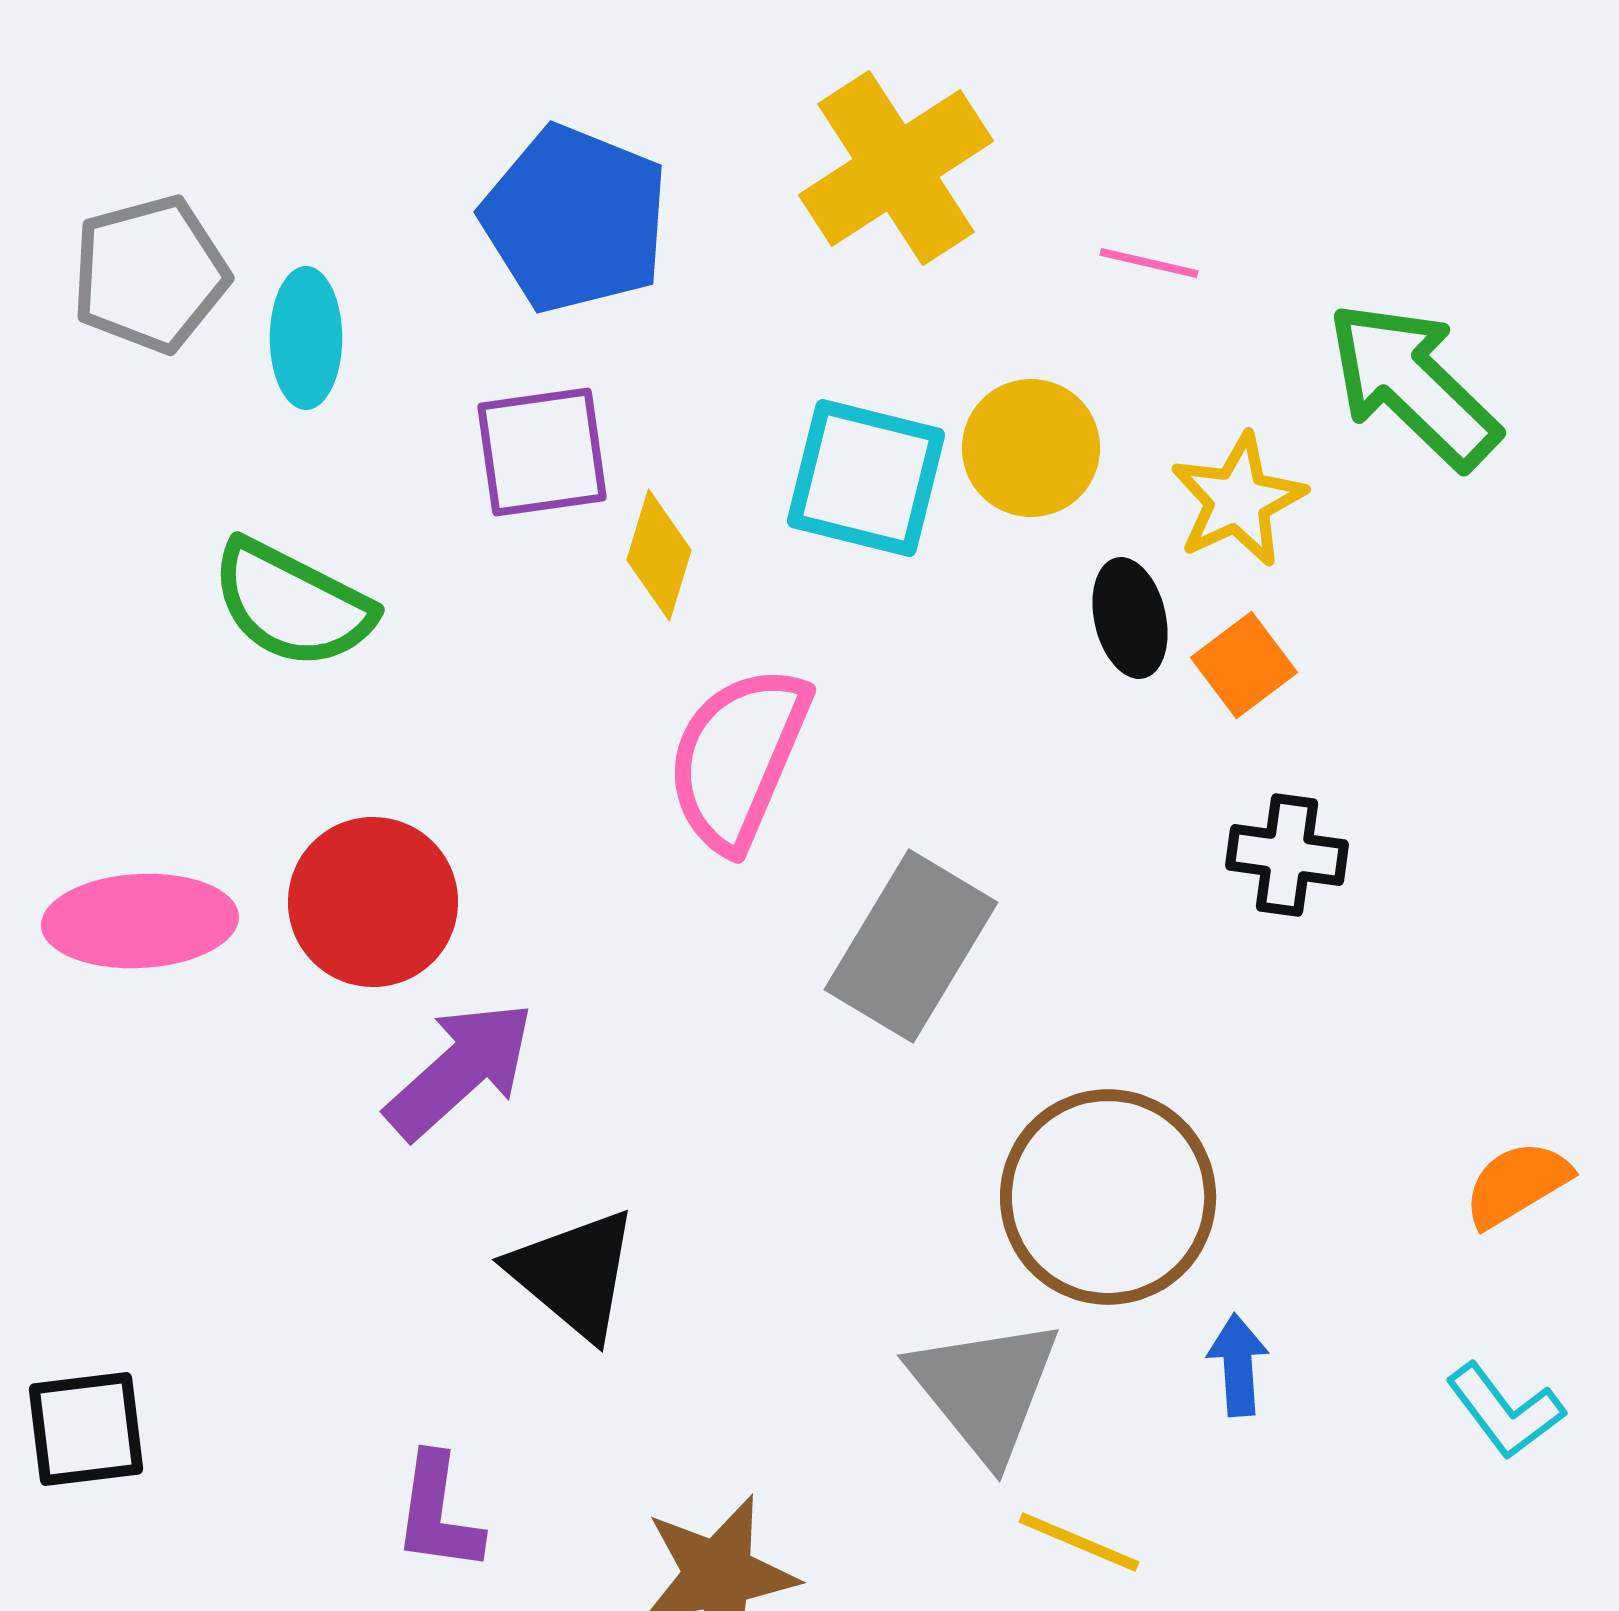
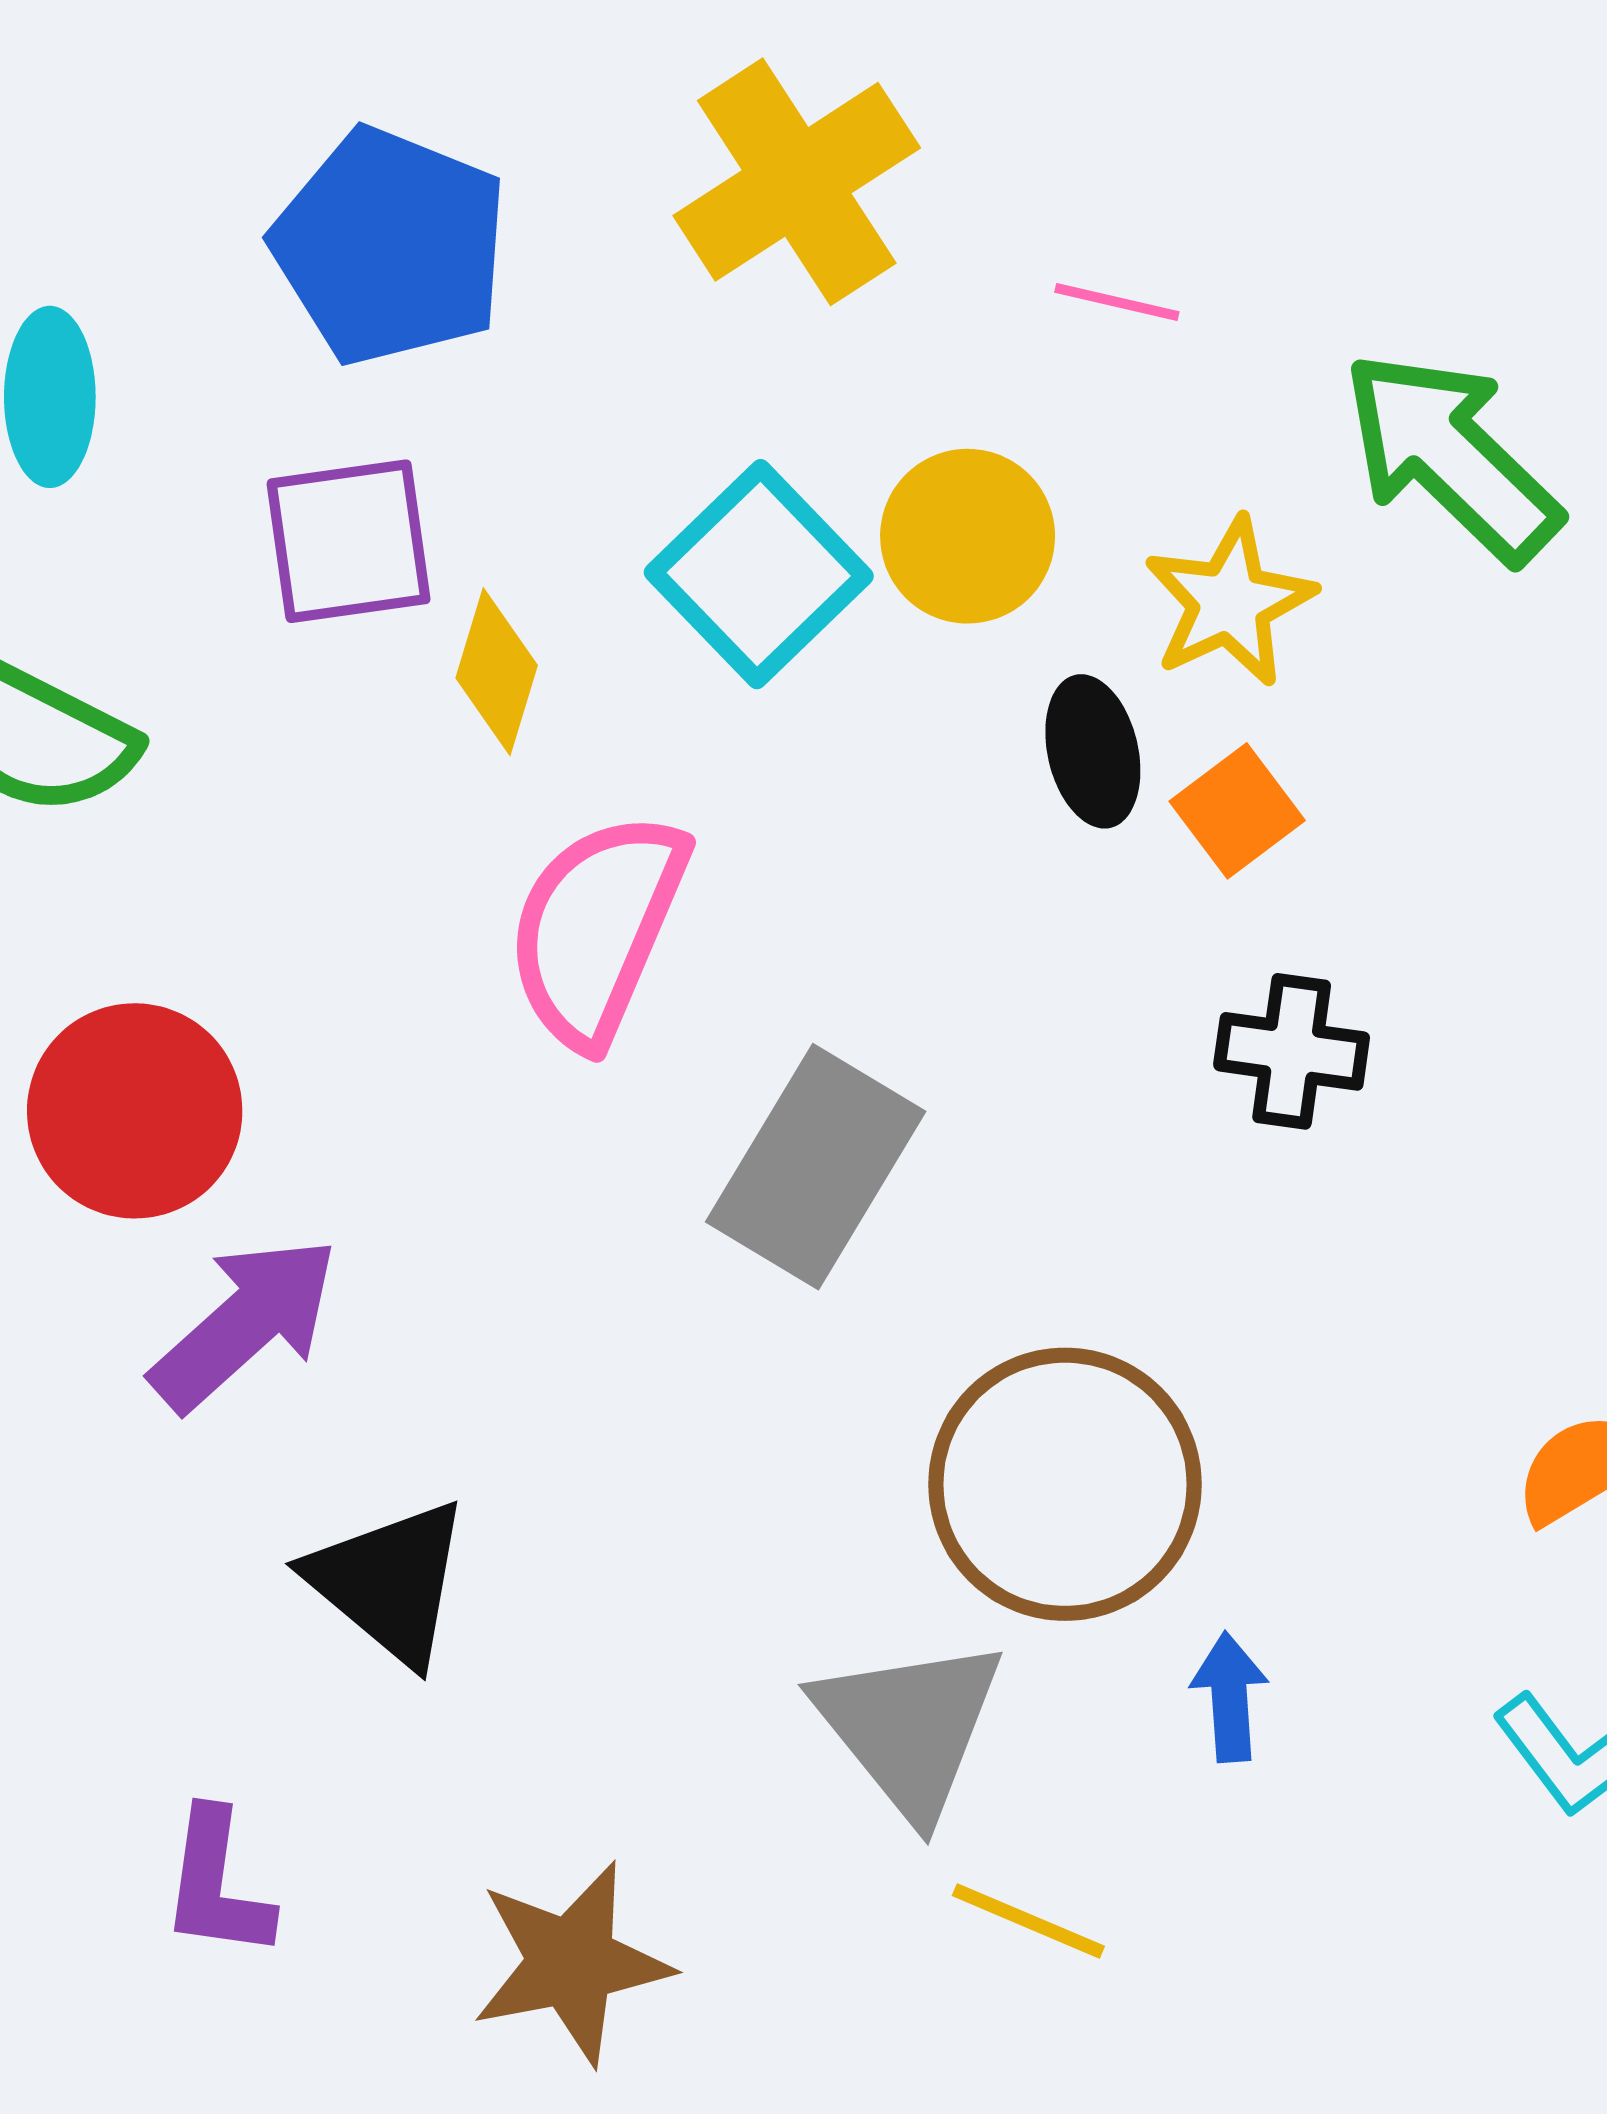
cyan square: (866, 478) -> (759, 574), turned 32

